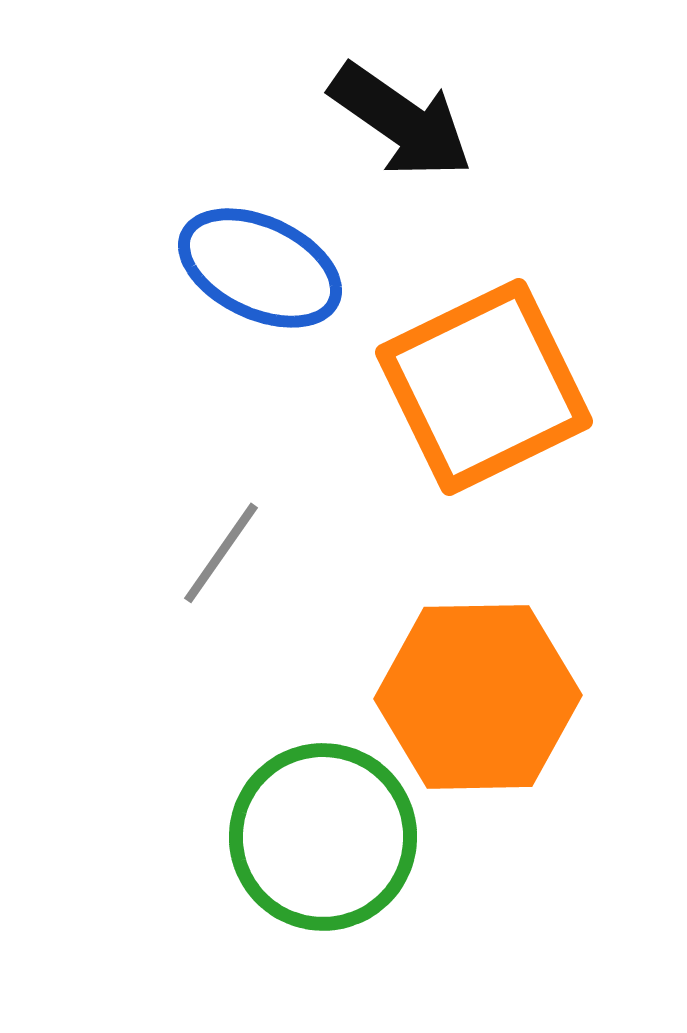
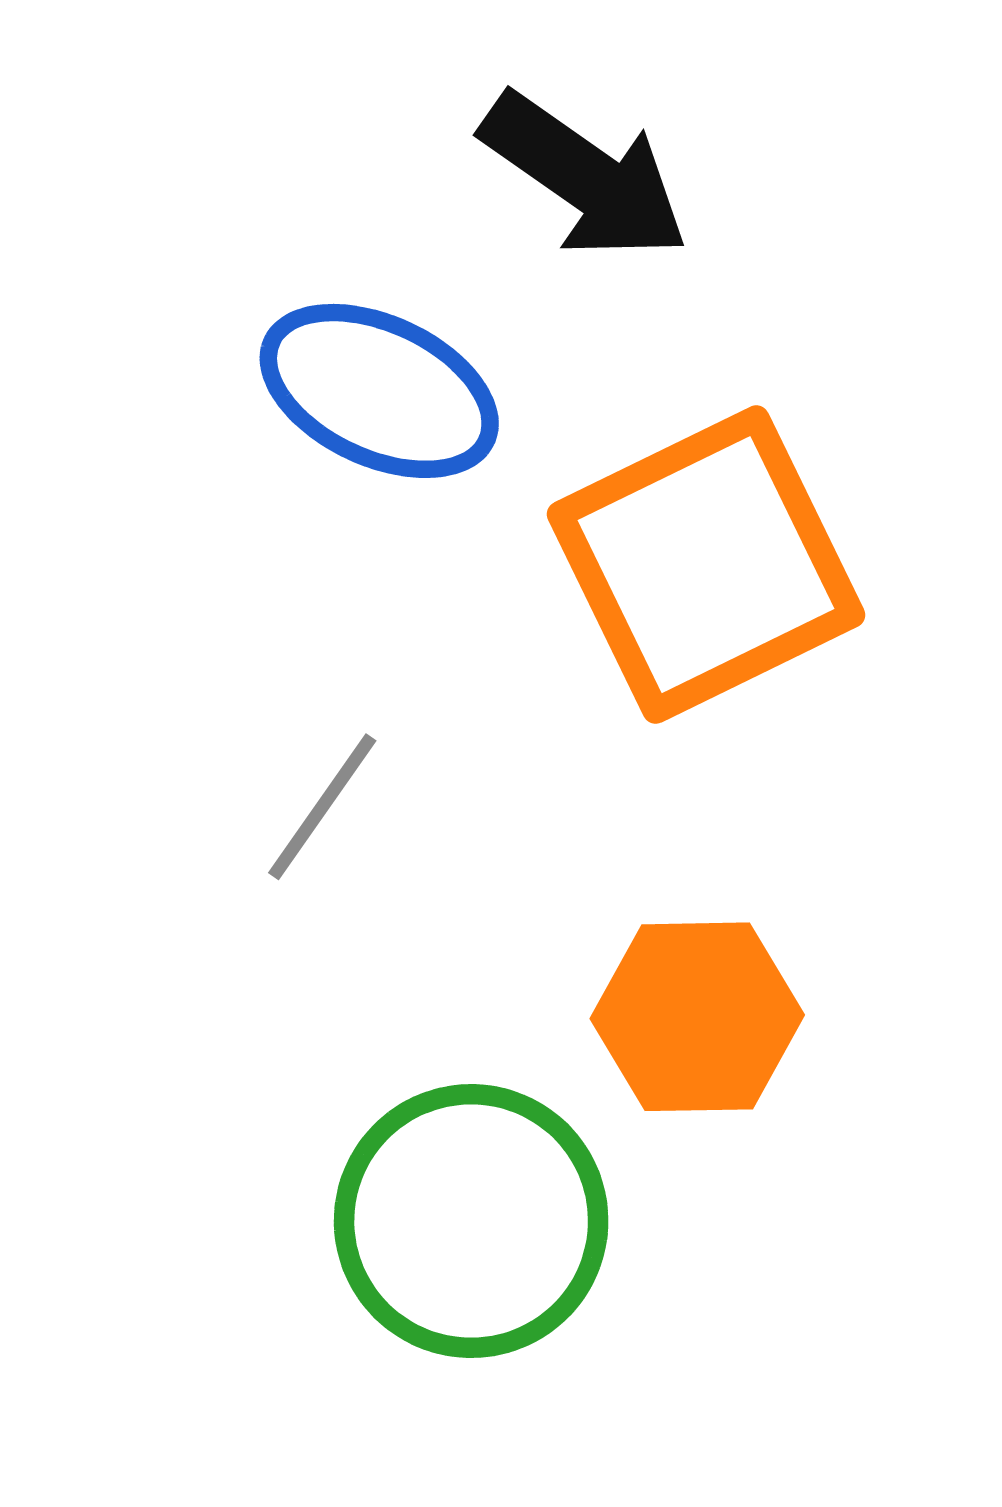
orange hexagon: (478, 697) -> (697, 1017), size x0.7

